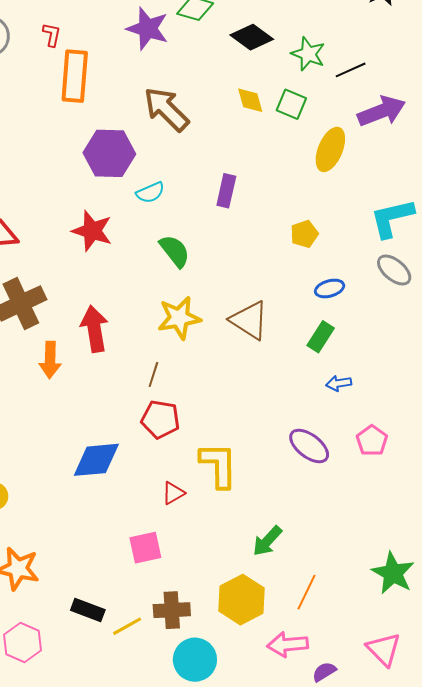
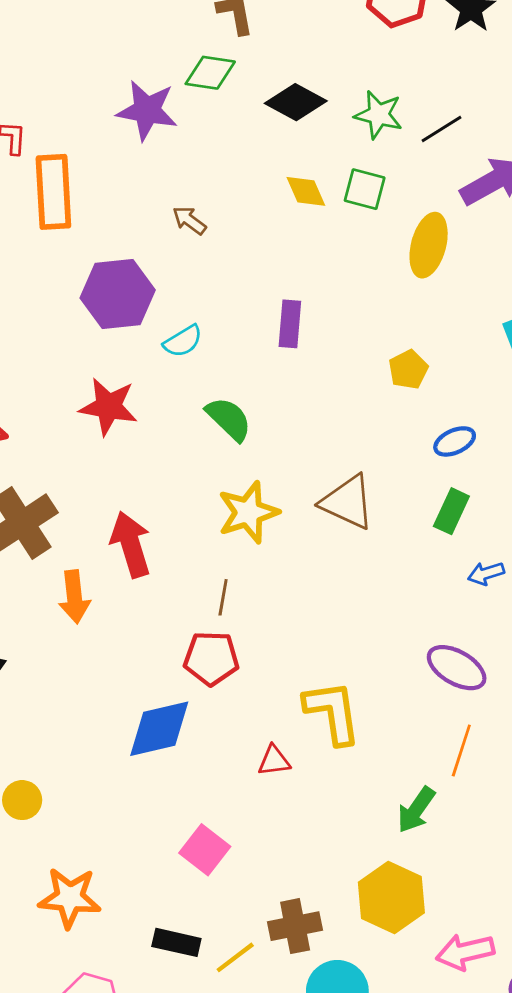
brown arrow: (166, 109) -> (189, 220), size x0.5
red pentagon: (160, 419) -> (211, 658), moved
red triangle: (173, 493) -> (274, 761), turned 30
pink square: (145, 548) -> (205, 850), moved, turned -32
orange line: (306, 592) -> (461, 751), moved

